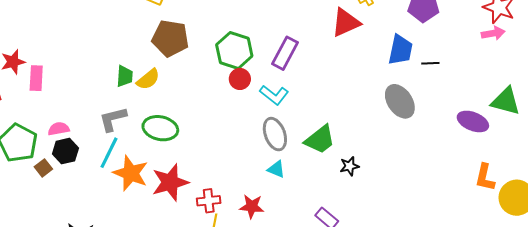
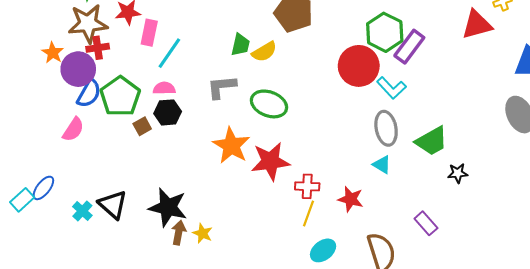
green hexagon: (234, 50) -> (385, 32), moved
red circle: (240, 79) -> (359, 66), size x1.8
cyan line: (109, 153) -> (169, 53), moved

